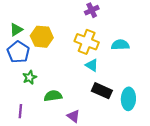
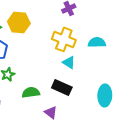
yellow hexagon: (42, 37) -> (19, 22), moved
black rectangle: (102, 91) -> (62, 87), moved

